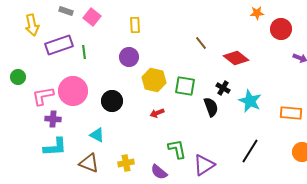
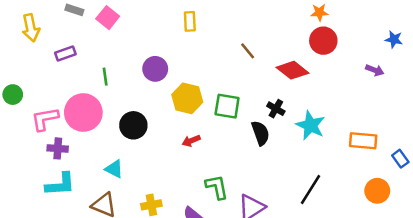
yellow rectangle: (135, 25) -> (190, 21), moved
red circle: (281, 29) -> (323, 41), moved
purple rectangle: (59, 45) -> (65, 53), size x0.6
green line: (84, 52) -> (105, 77), moved

